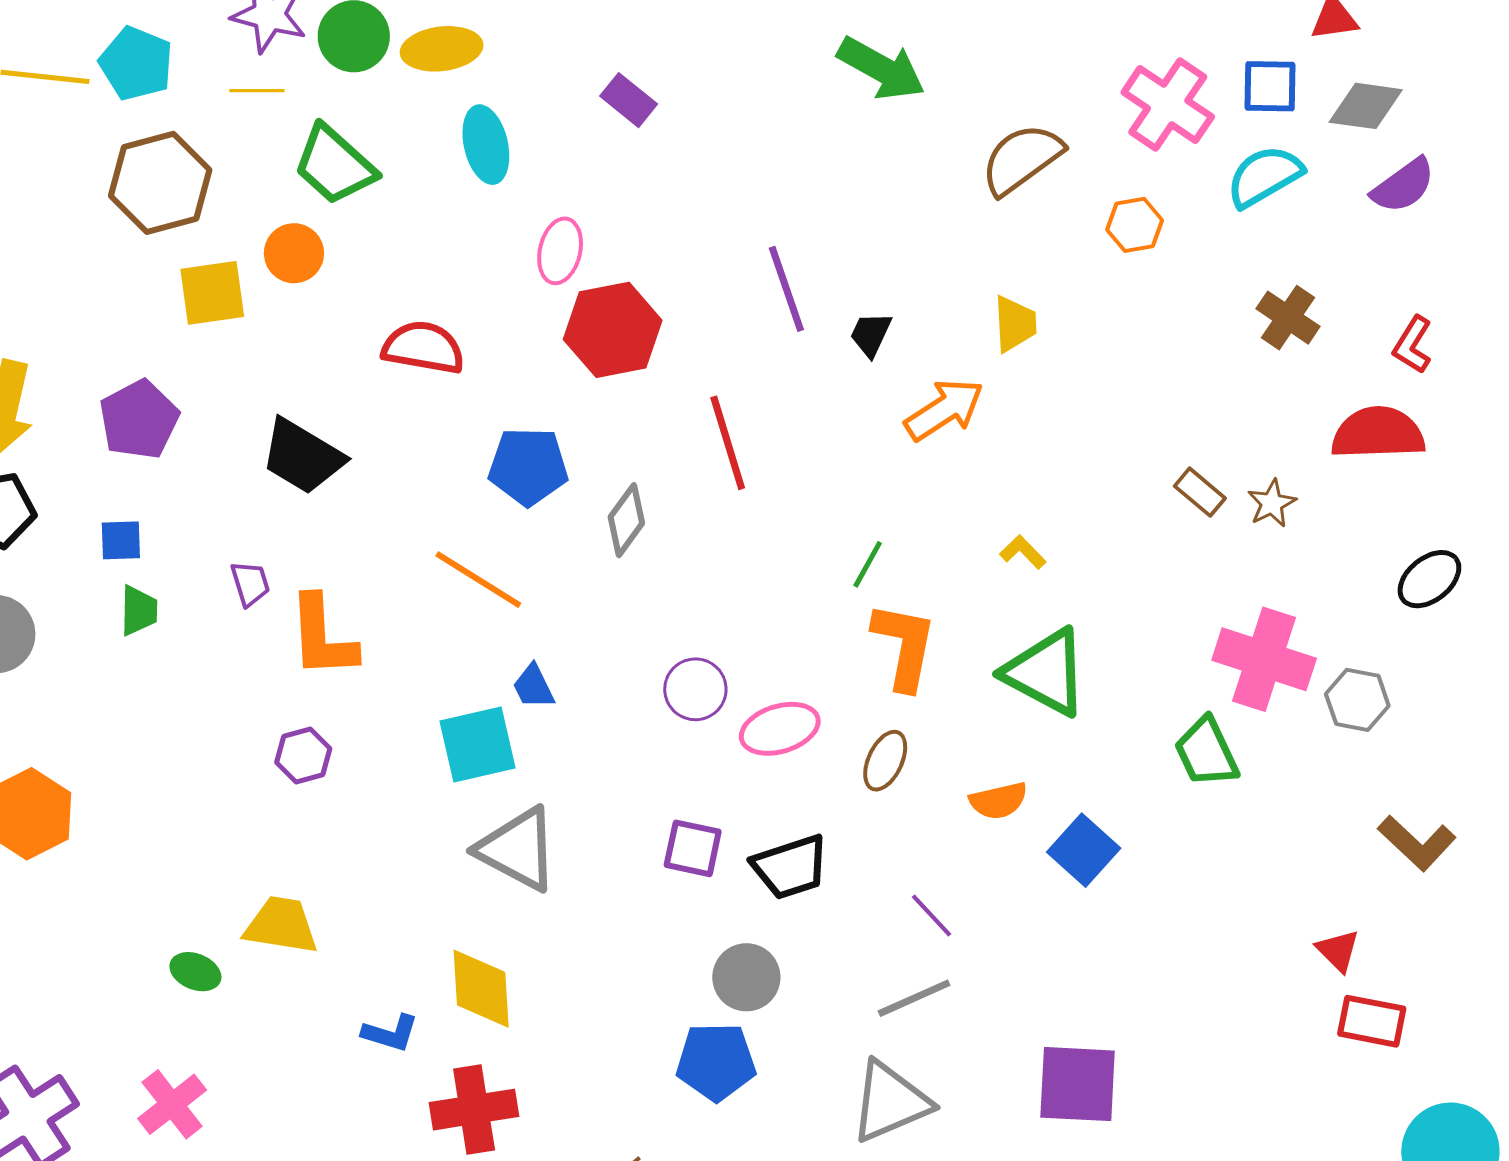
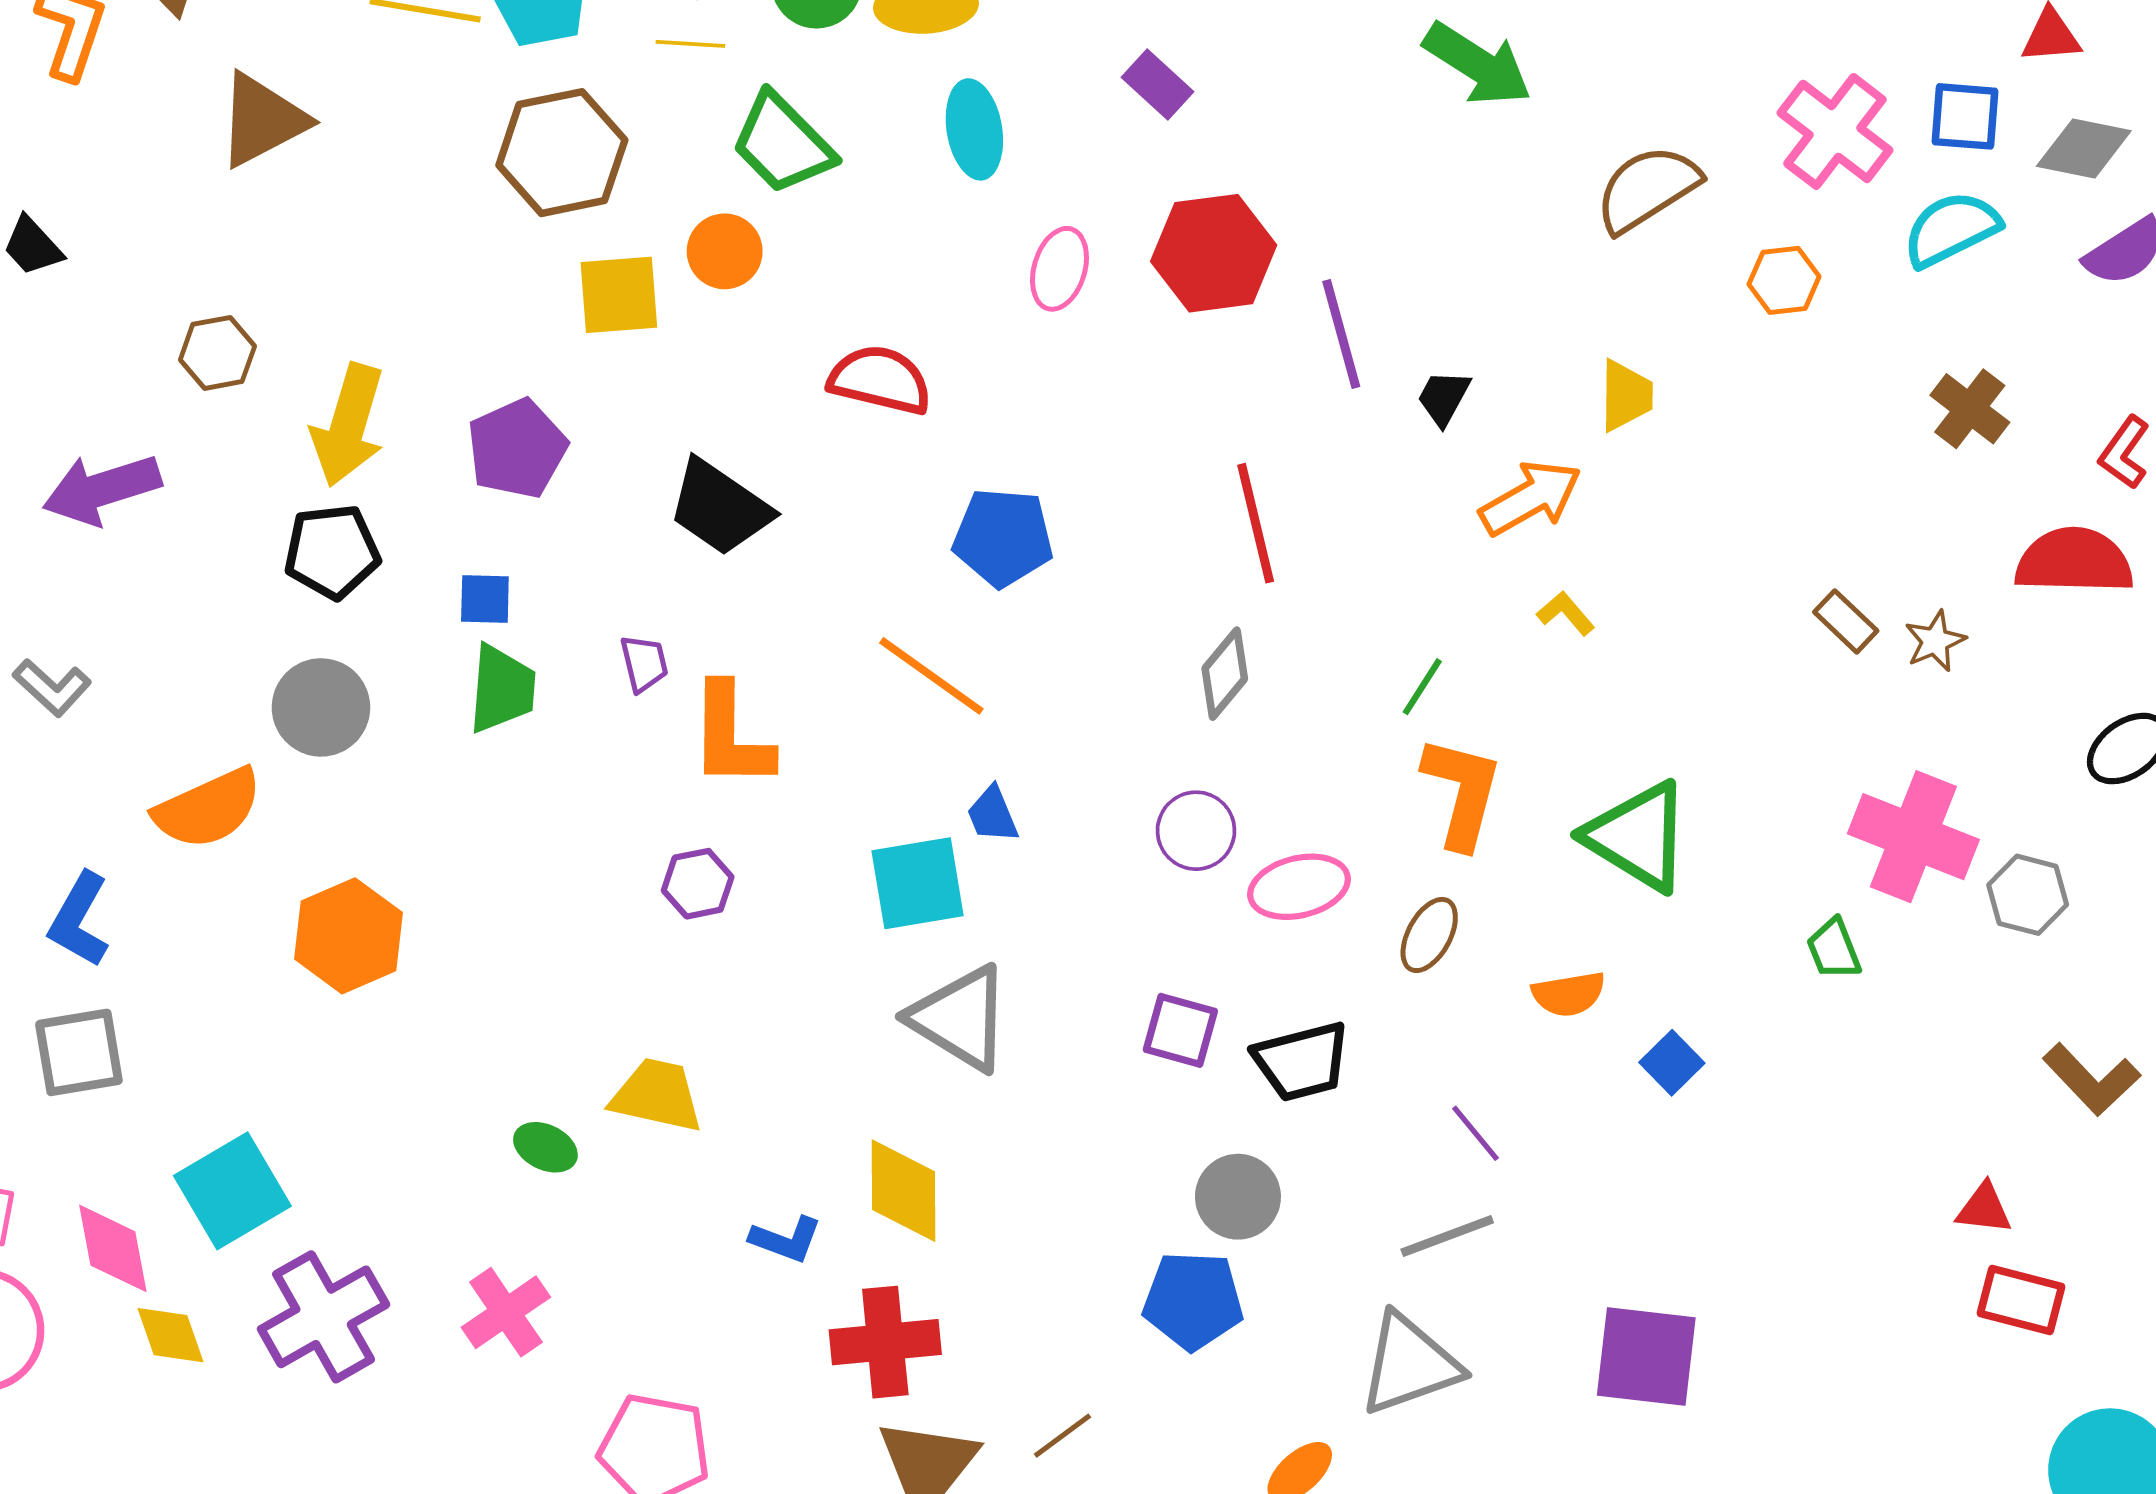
red hexagon: (613, 330) -> (1214, 253), moved
gray diamond: (626, 520) -> (1225, 674), moved
yellow L-shape: (1023, 552) -> (1566, 613), moved
green trapezoid: (139, 611) -> (502, 689), size x1.4
green trapezoid: (1206, 752) -> (1834, 949), size x0.7
blue square: (1084, 850) -> (1672, 1063), size x0.7
red triangle: (1338, 951) -> (1984, 1209), turned -42

